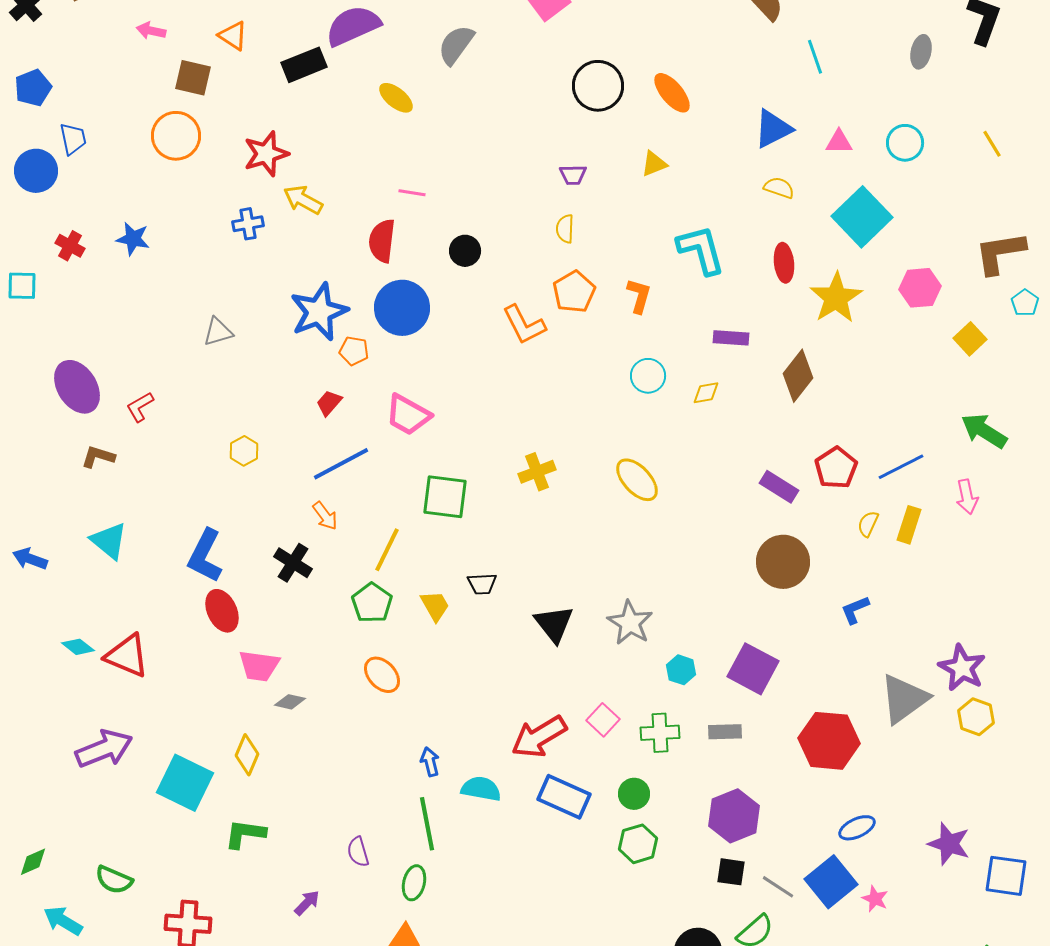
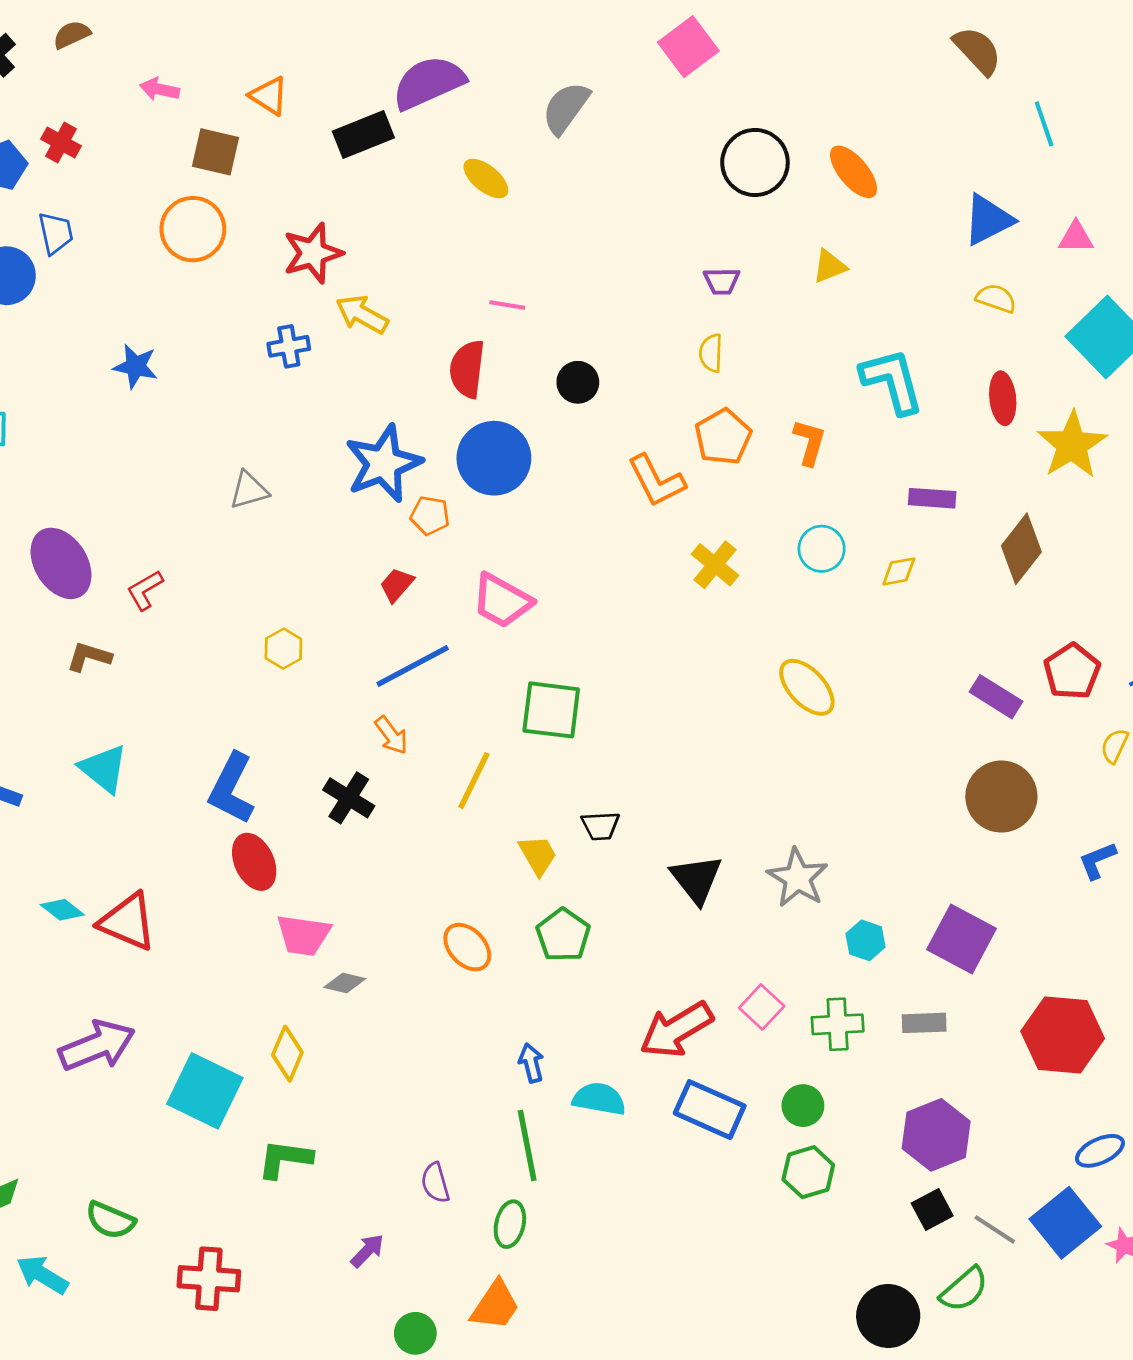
red cross: (70, 246) -> (61, 143), moved
yellow cross: (537, 472) -> (715, 565), moved, turned -30
green pentagon: (372, 603) -> (563, 935), moved
black square: (731, 872) -> (932, 1209), turned -36

